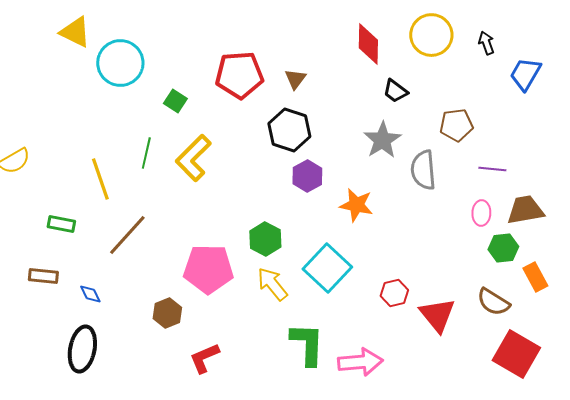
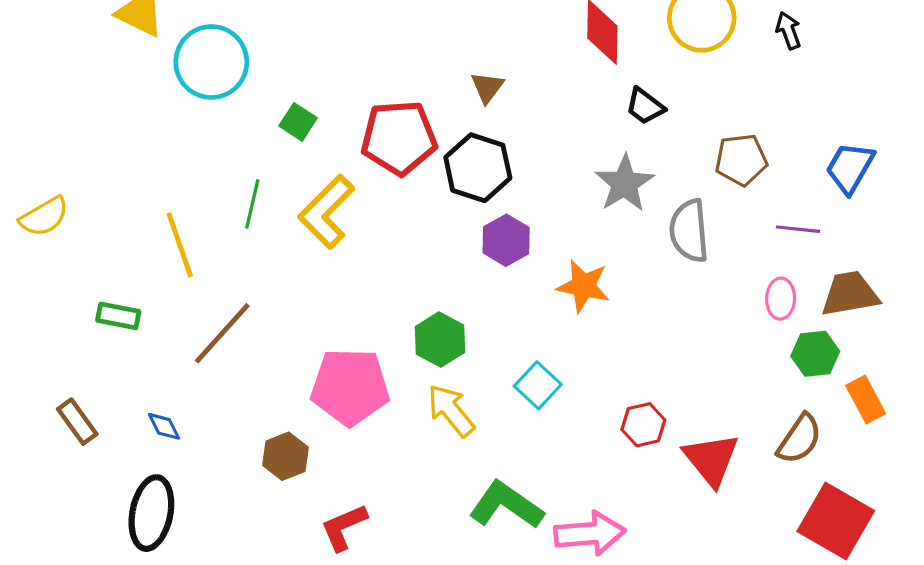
blue trapezoid: (525, 74) -> (850, 168), moved
red pentagon: (239, 75) -> (399, 138), moved
cyan square: (327, 268) -> (538, 385), size x0.6
brown rectangle: (43, 276) -> (77, 422), moved, turned 48
brown semicircle: (493, 302) -> (799, 439), turned -88
green L-shape: (307, 344) -> (506, 505), turned -57

